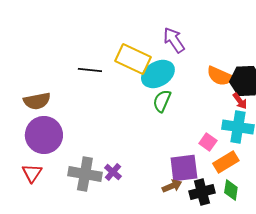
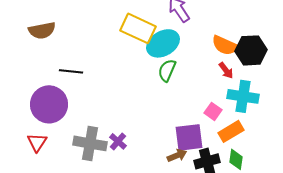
black line: (90, 70) -> (71, 71), moved
brown semicircle: (37, 101) -> (42, 30), moved
red arrow: (240, 101) -> (226, 70), moved

